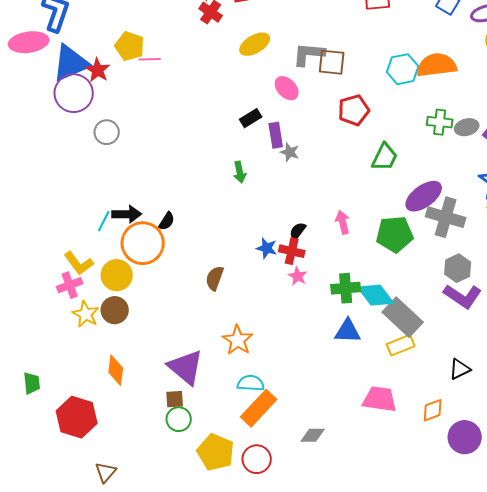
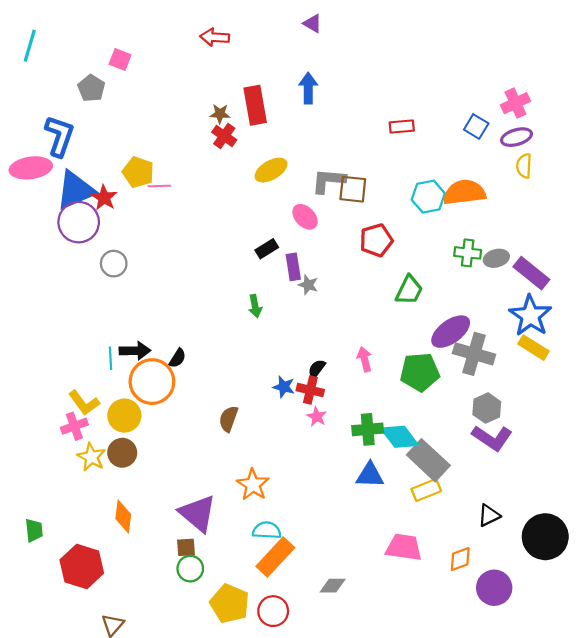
cyan line: (104, 221) -> (111, 358), turned -30

